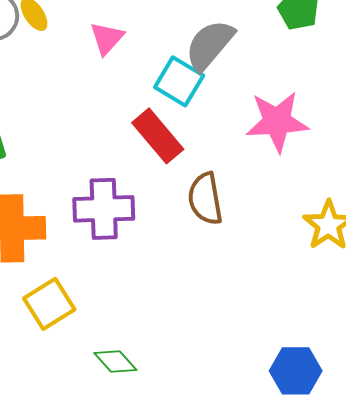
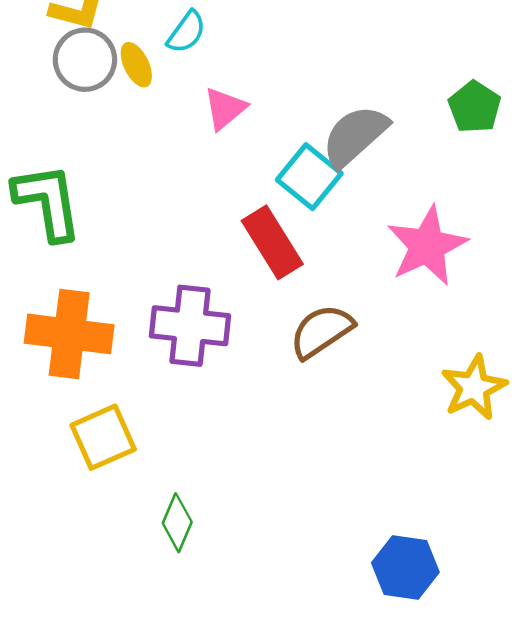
pink star: (277, 122) -> (427, 246), turned -30
brown semicircle: (205, 199) -> (321, 331), turned 58
green diamond: (115, 361) -> (177, 523), turned 57

